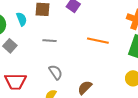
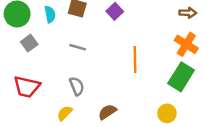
orange line: (98, 41) -> (135, 59), turned 65

